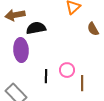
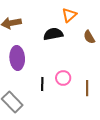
black semicircle: (36, 28) -> (53, 34), moved
brown line: (82, 83) -> (87, 88), moved

